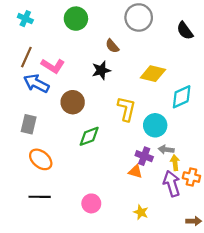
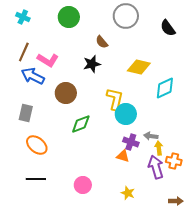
cyan circle: (155, 125) -> (126, 114), moved

